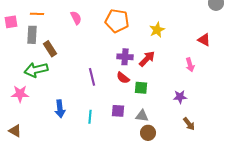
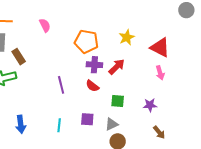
orange pentagon: (117, 21) -> (86, 41), moved
red triangle: (204, 40) -> (160, 47), moved, size x1.5
green square: (141, 88) -> (118, 101), moved
blue arrow: (60, 109) -> (21, 124), moved
gray triangle: (142, 116) -> (112, 124), turned -32

